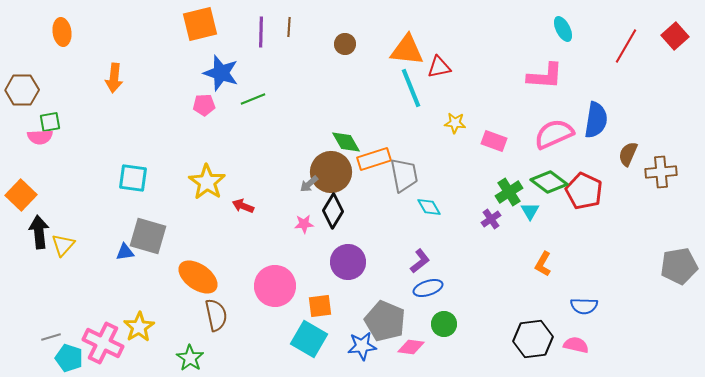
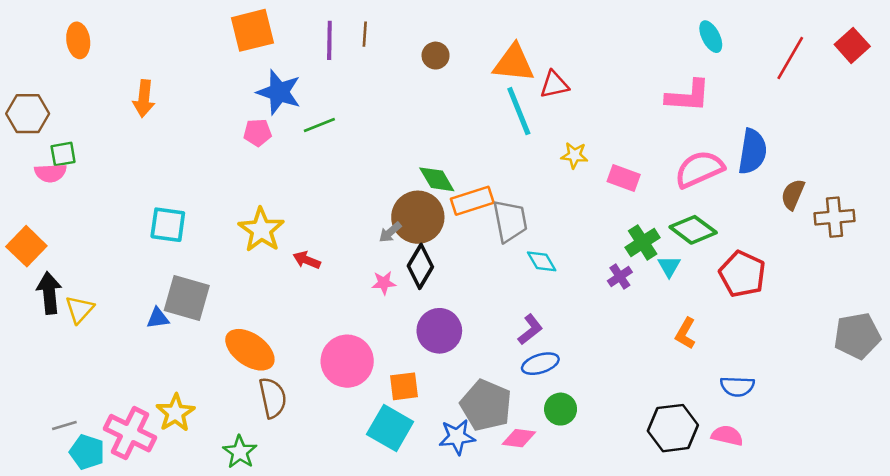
red pentagon: (584, 191) -> (742, 274), moved

